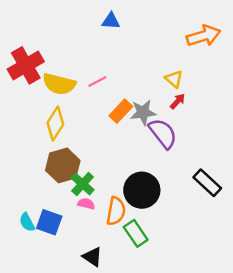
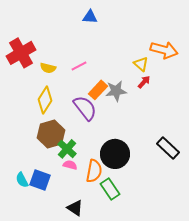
orange arrow: (204, 36) -> (164, 50), moved, turned 32
yellow semicircle: (59, 84) -> (48, 68), size x0.6
purple semicircle: (163, 133) -> (85, 108), moved

